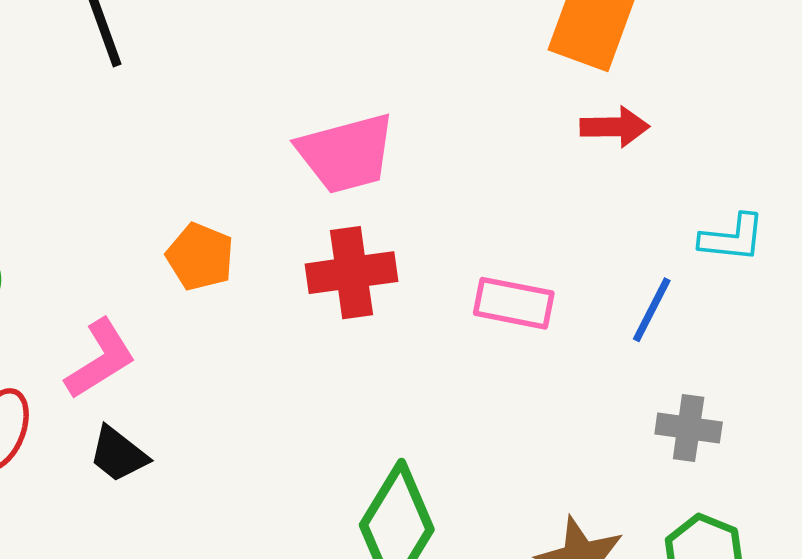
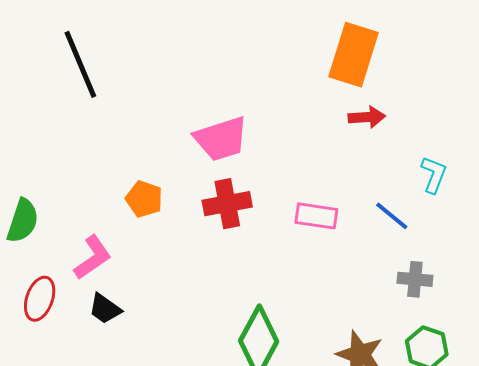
cyan L-shape: (732, 238) -> (434, 175), turned -72
blue line: (652, 310) -> (392, 216), turned -75

